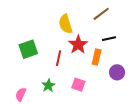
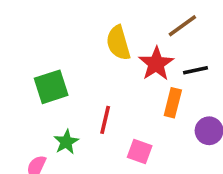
red star: (78, 45) -> (156, 64), moved
red line: (59, 58) -> (105, 120), moved
green star: (48, 86) -> (66, 142), moved

